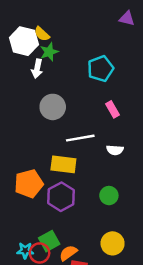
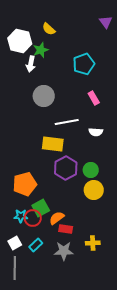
purple triangle: (127, 18) -> (106, 22), turned 40
yellow semicircle: (42, 34) -> (49, 29), moved
orange pentagon: (29, 184) -> (25, 184), moved
purple hexagon: (61, 197) -> (66, 168), moved
yellow circle: (113, 243) -> (94, 190), moved

